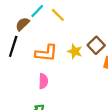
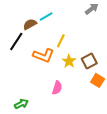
yellow line: (58, 15) -> (61, 41), moved, turned 56
pink semicircle: (43, 81) -> (57, 88), moved

